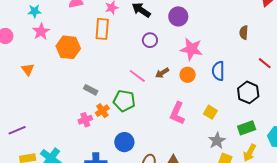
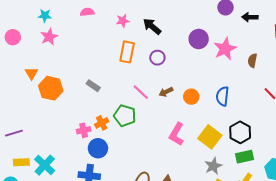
purple circle: (178, 16) -> (199, 39), moved
orange rectangle: (102, 29) -> (127, 52), moved
orange hexagon: (68, 47) -> (51, 88), moved
pink star: (191, 49) -> (225, 49), moved, turned 30
gray rectangle: (91, 90) -> (93, 86), moved
black hexagon: (248, 92) -> (240, 132), moved
yellow square: (210, 112) -> (210, 137), size x1.6
blue circle: (124, 142) -> (98, 148), moved

